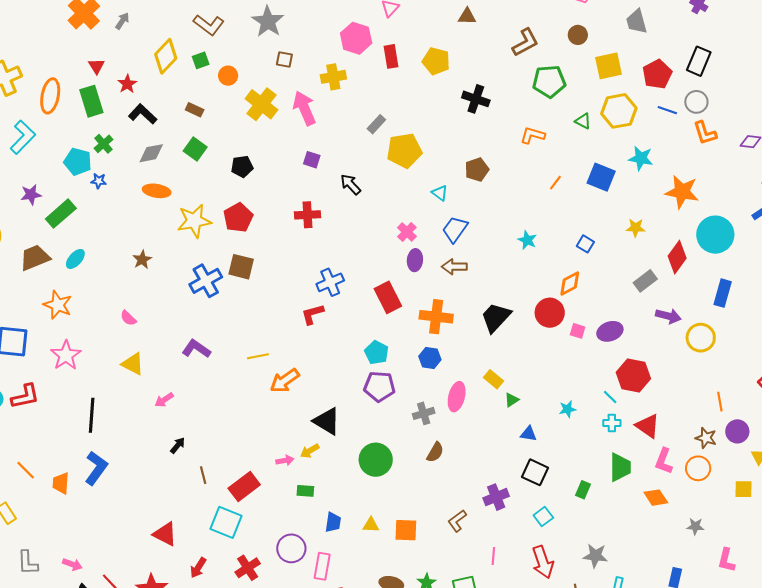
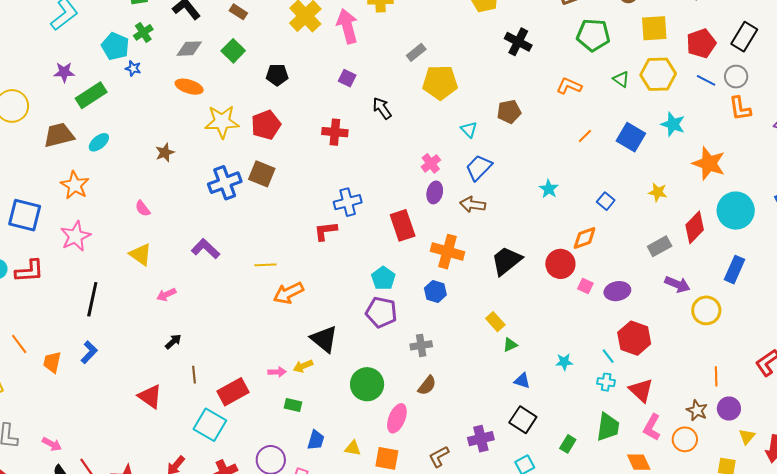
pink ellipse: (457, 397) -> (397, 418), moved
blue L-shape: (96, 468) -> (89, 352), size x0.7
red triangle: (165, 534) -> (150, 396), moved

